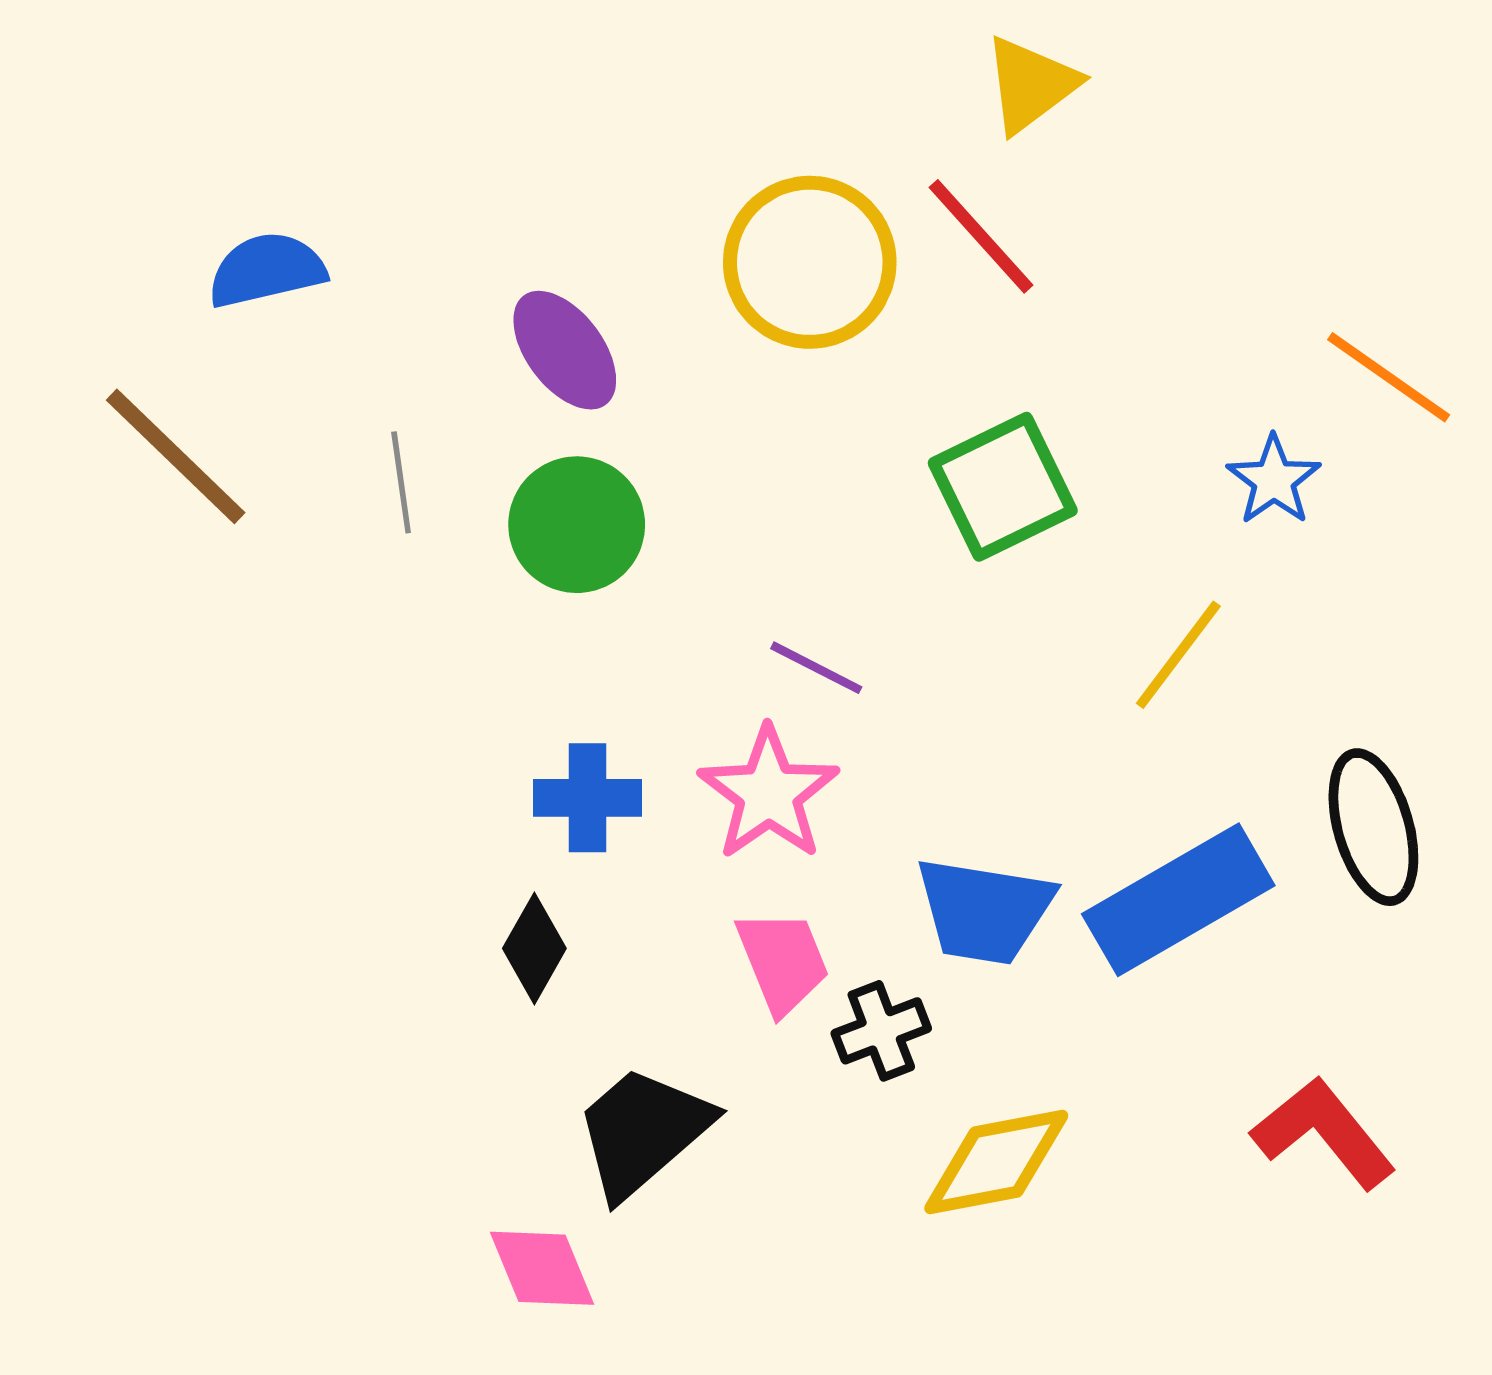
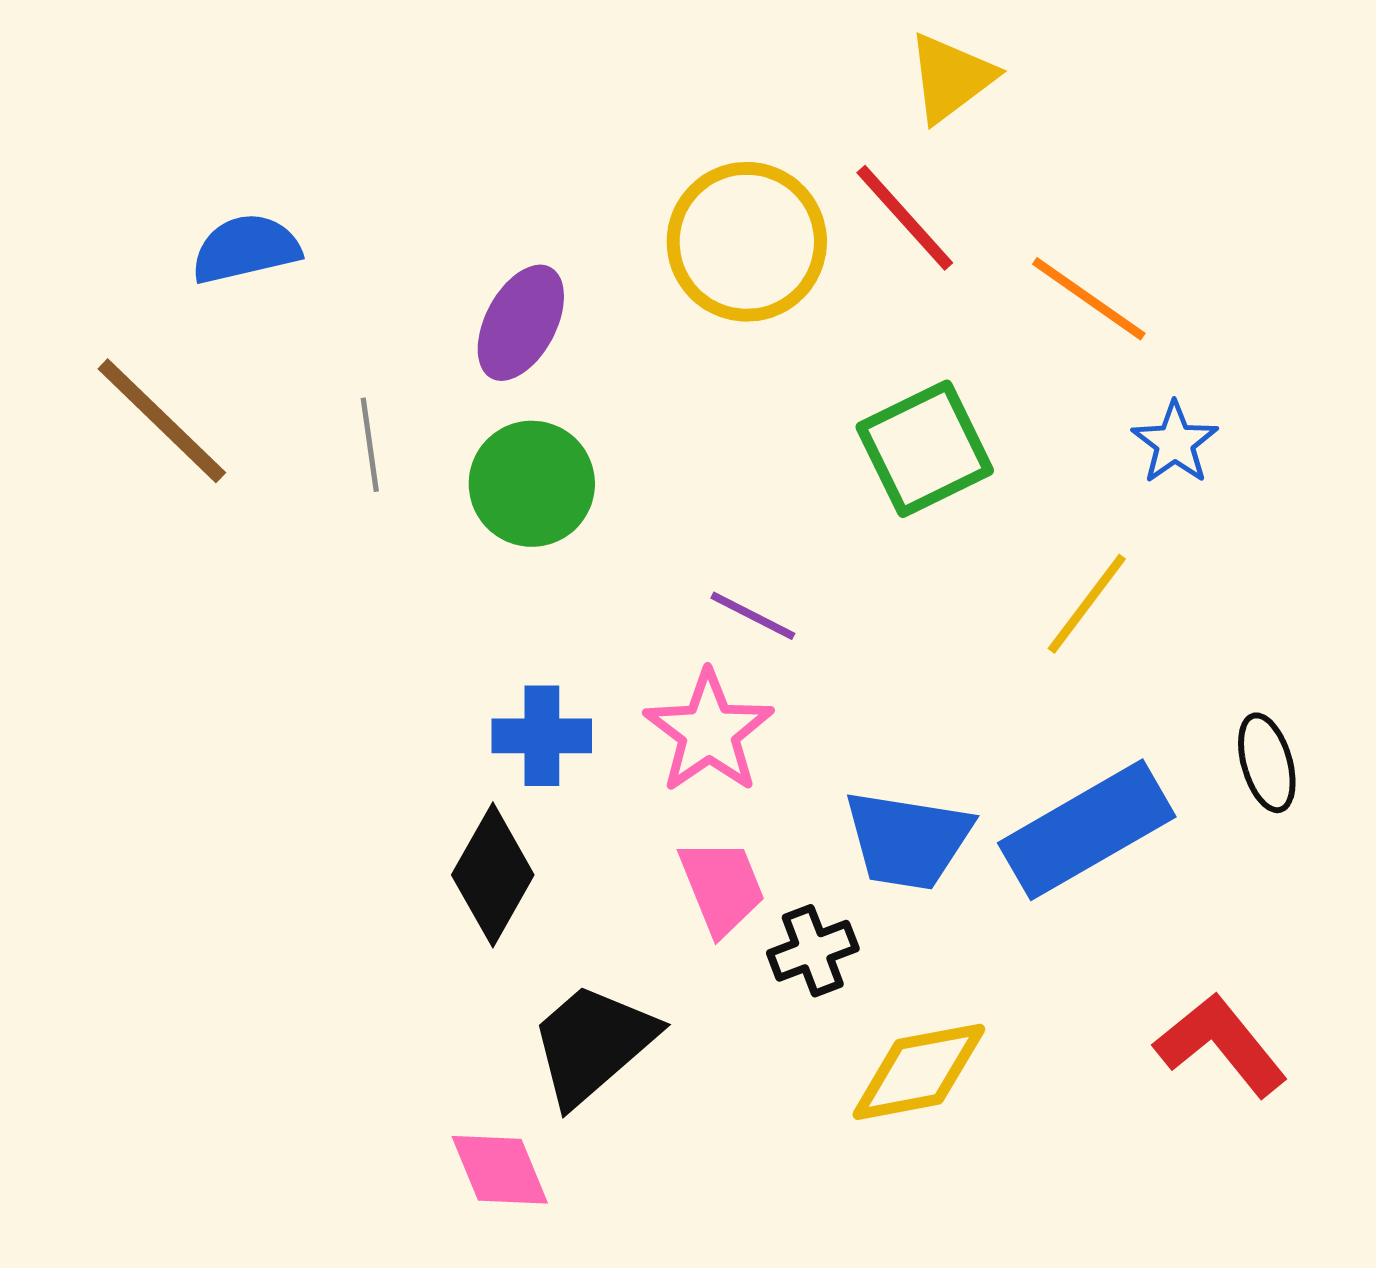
purple ellipse: (565, 350) -> (521, 323), turned 65
orange line: (1389, 377) -> (1089, 299), moved
black ellipse: (1373, 827) -> (1267, 763), size x0.7
black diamond: (534, 948) -> (493, 875), size x1.4

